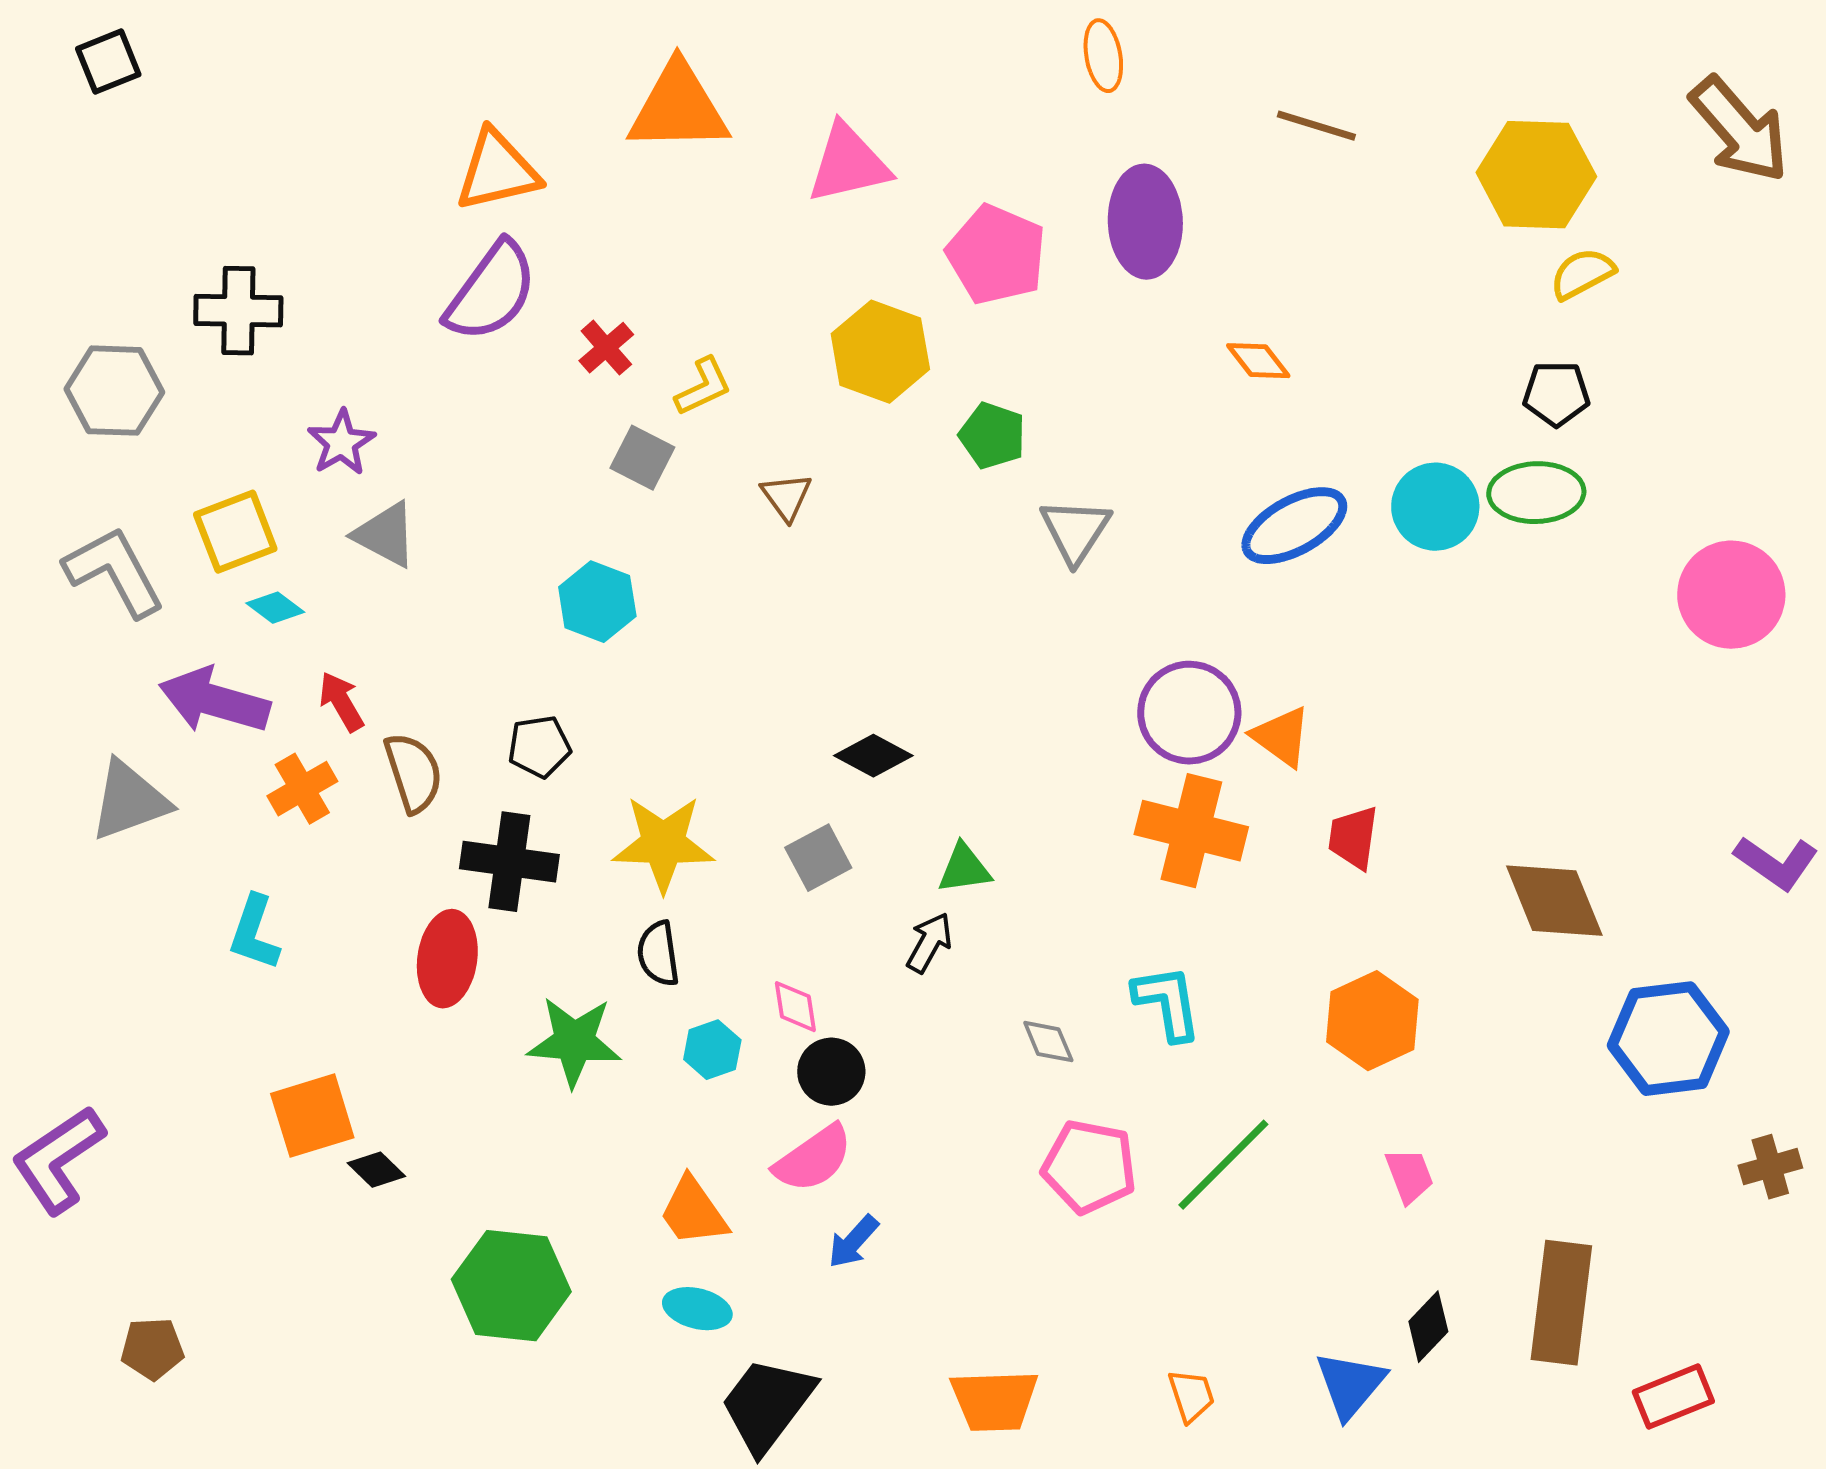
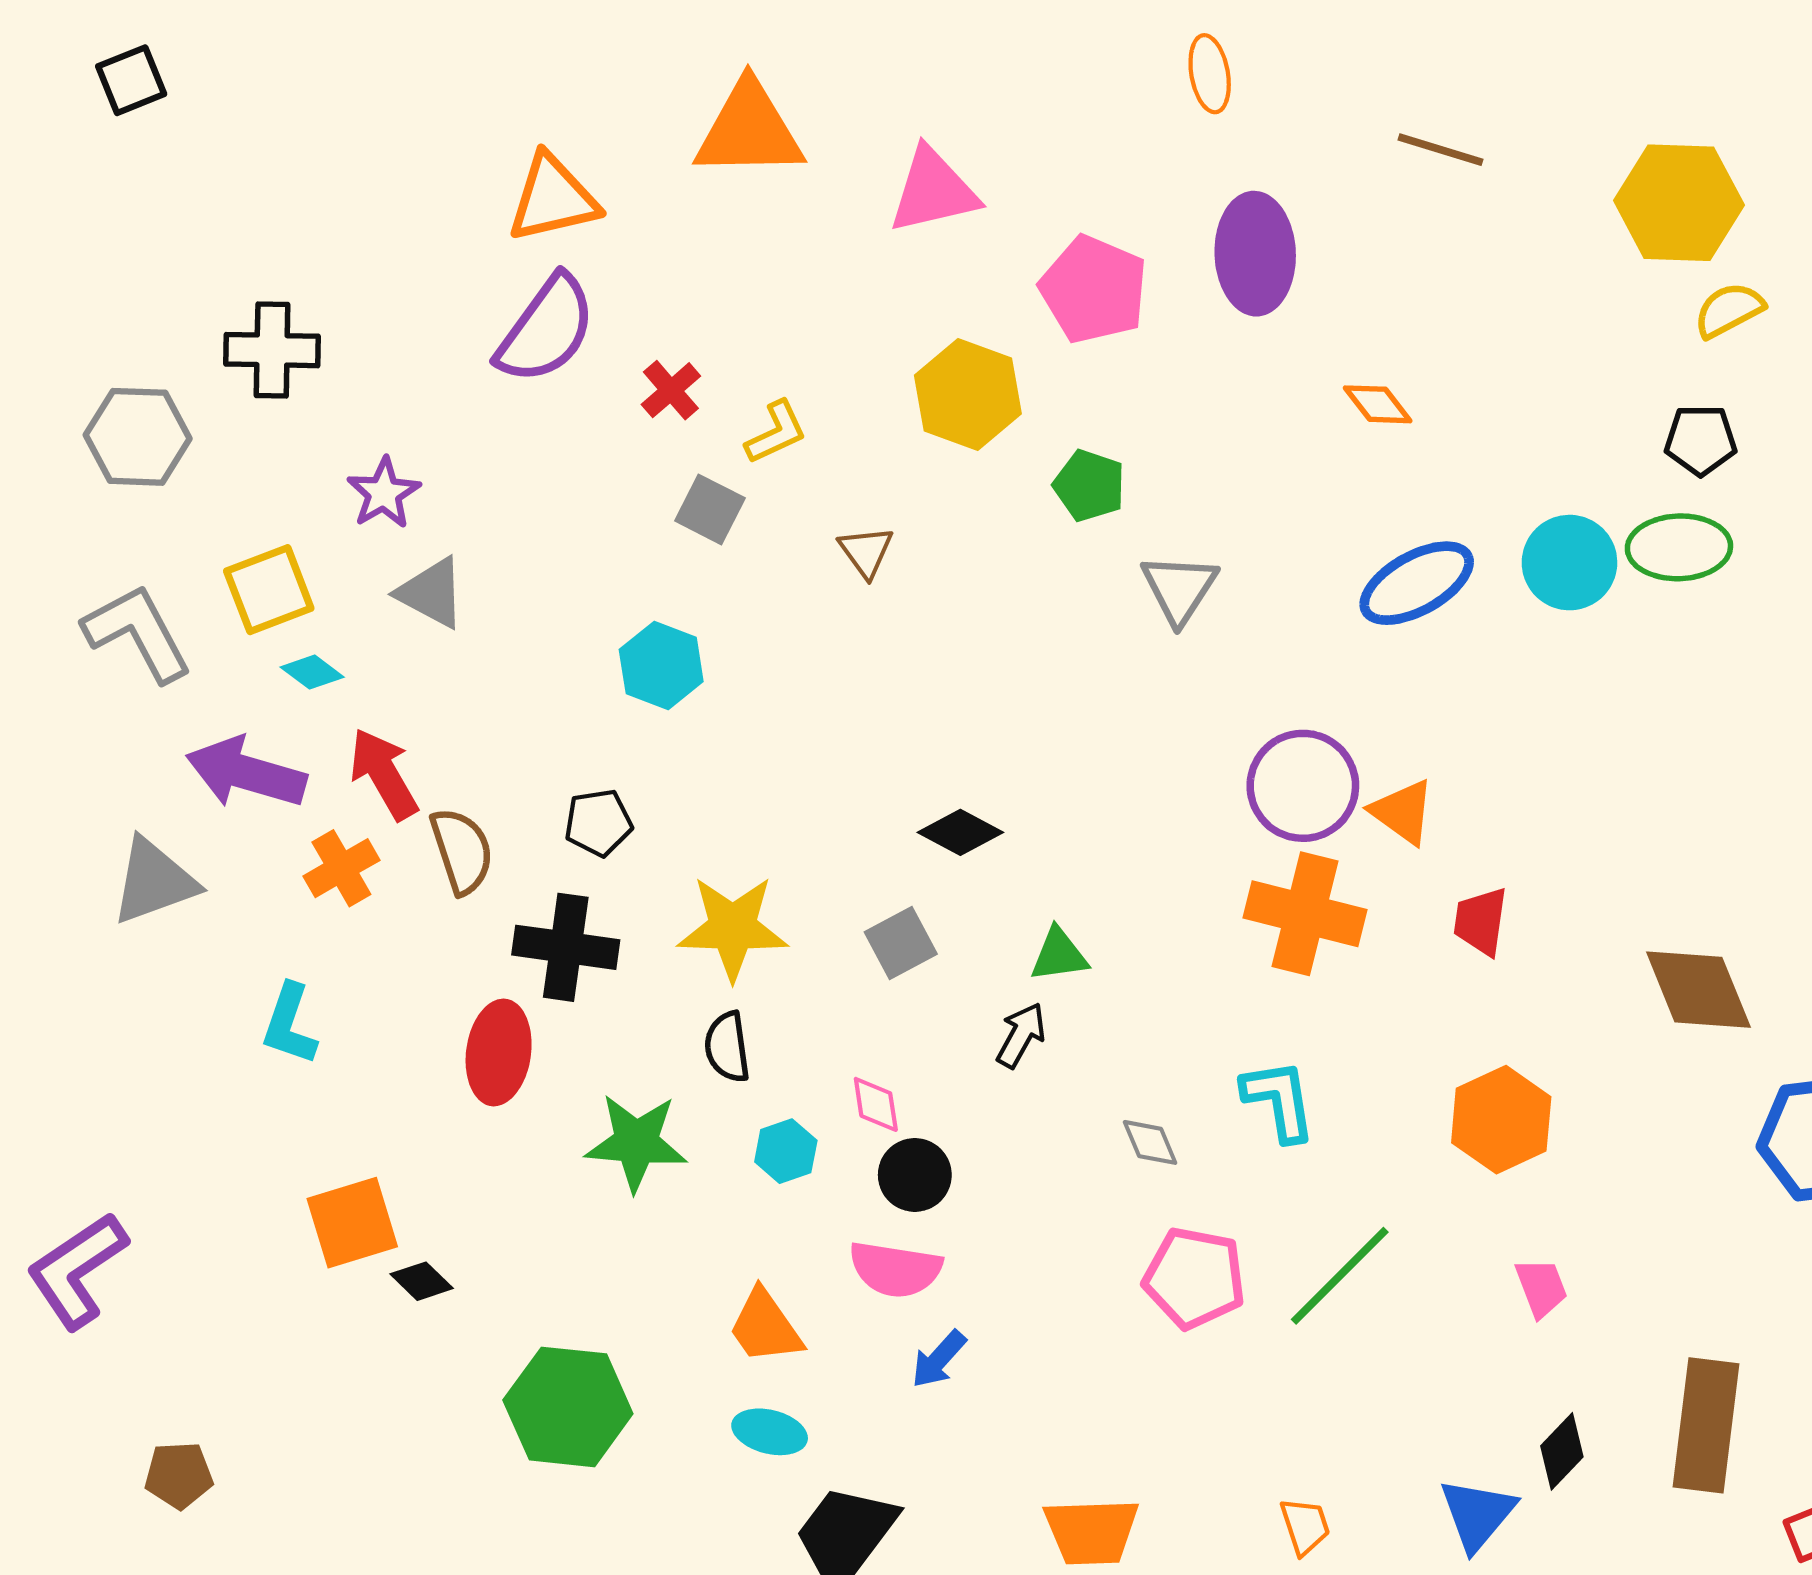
red arrow: (341, 702) -> (384, 774), size x1.4
pink semicircle: (813, 1159) -> (895, 1269), turned 44

